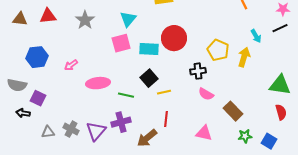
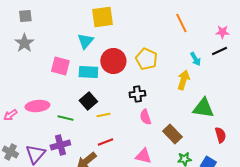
cyan triangle: (128, 19) -> (85, 41), moved
pink square: (121, 43) -> (60, 66), turned 30
yellow pentagon: (218, 50) -> (146, 59), moved
pink arrow: (71, 65) -> (10, 115), moved
green triangle: (280, 85) -> (203, 108), moved
pink semicircle: (206, 94) -> (145, 117), turned 42
red line: (166, 119) -> (105, 142), turned 63

